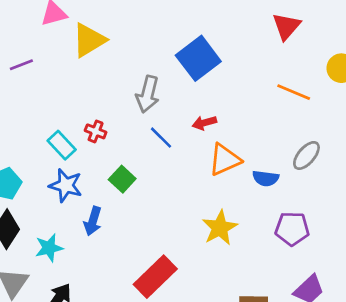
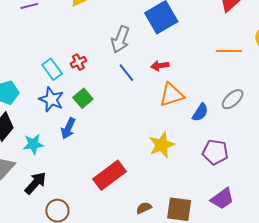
orange line: (294, 92) -> (229, 51), turned -30
red cross: (96, 131) -> (78, 62), turned 35
blue semicircle: (266, 178) -> (200, 112), turned -72
green square: (122, 179) -> (83, 98), moved

